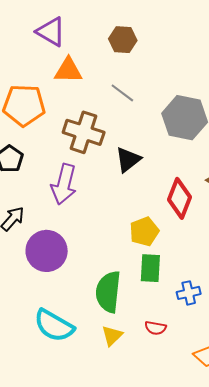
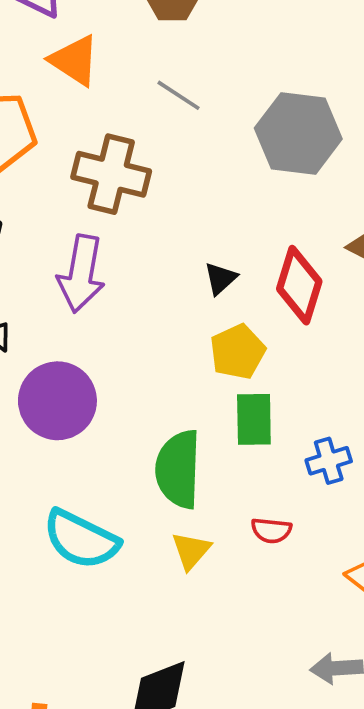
orange triangle: (68, 70) -> (74, 60), turned 36
black triangle: (128, 160) -> (220, 278), moved, size x0.7

